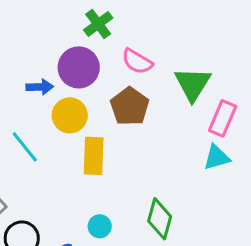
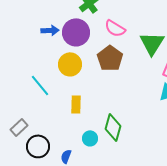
blue arrow: (40, 87) -> (50, 30), moved
yellow rectangle: (94, 156) -> (76, 104), moved, size x0.7
green diamond: (160, 219) -> (113, 127), moved

